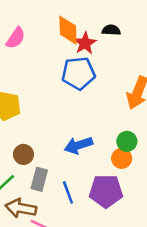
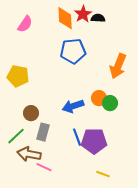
red star: (85, 43) -> (83, 14), moved
orange circle: (122, 158) -> (99, 98), moved
blue line: (68, 192) -> (77, 137), moved

